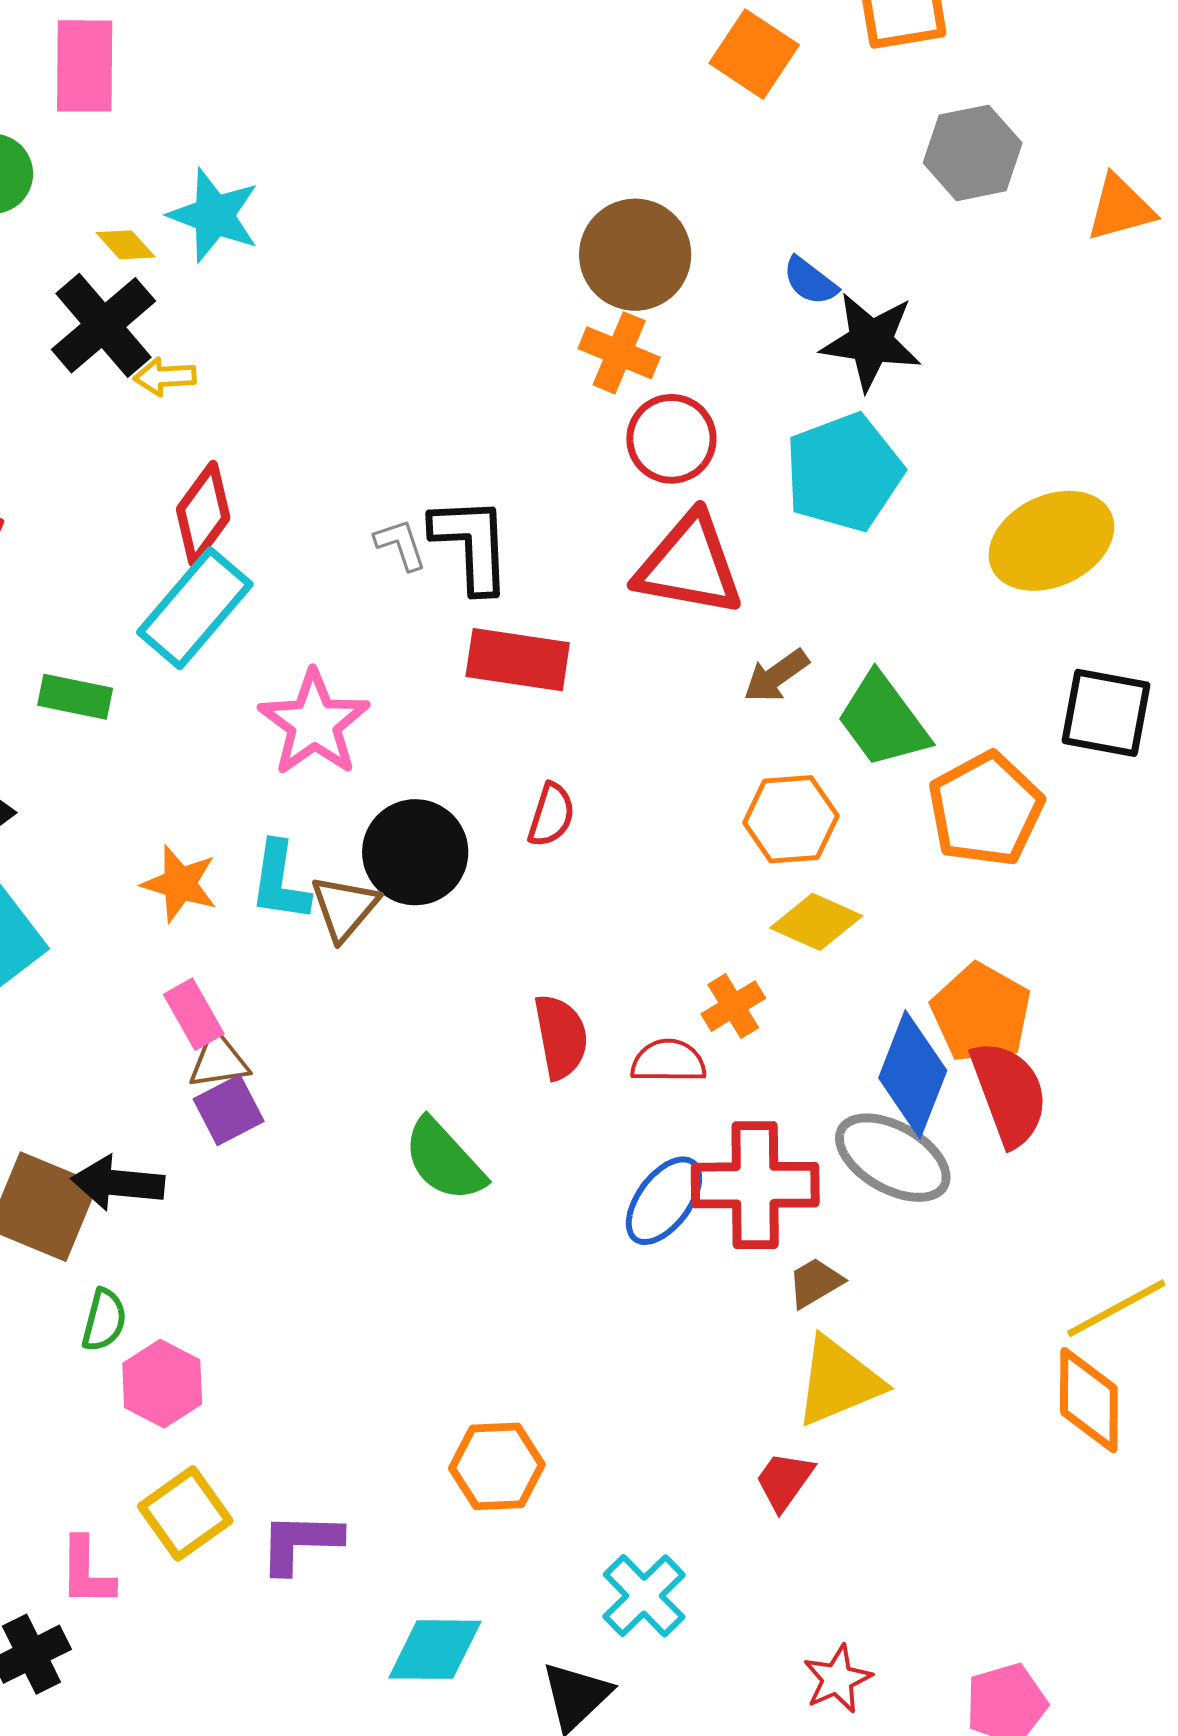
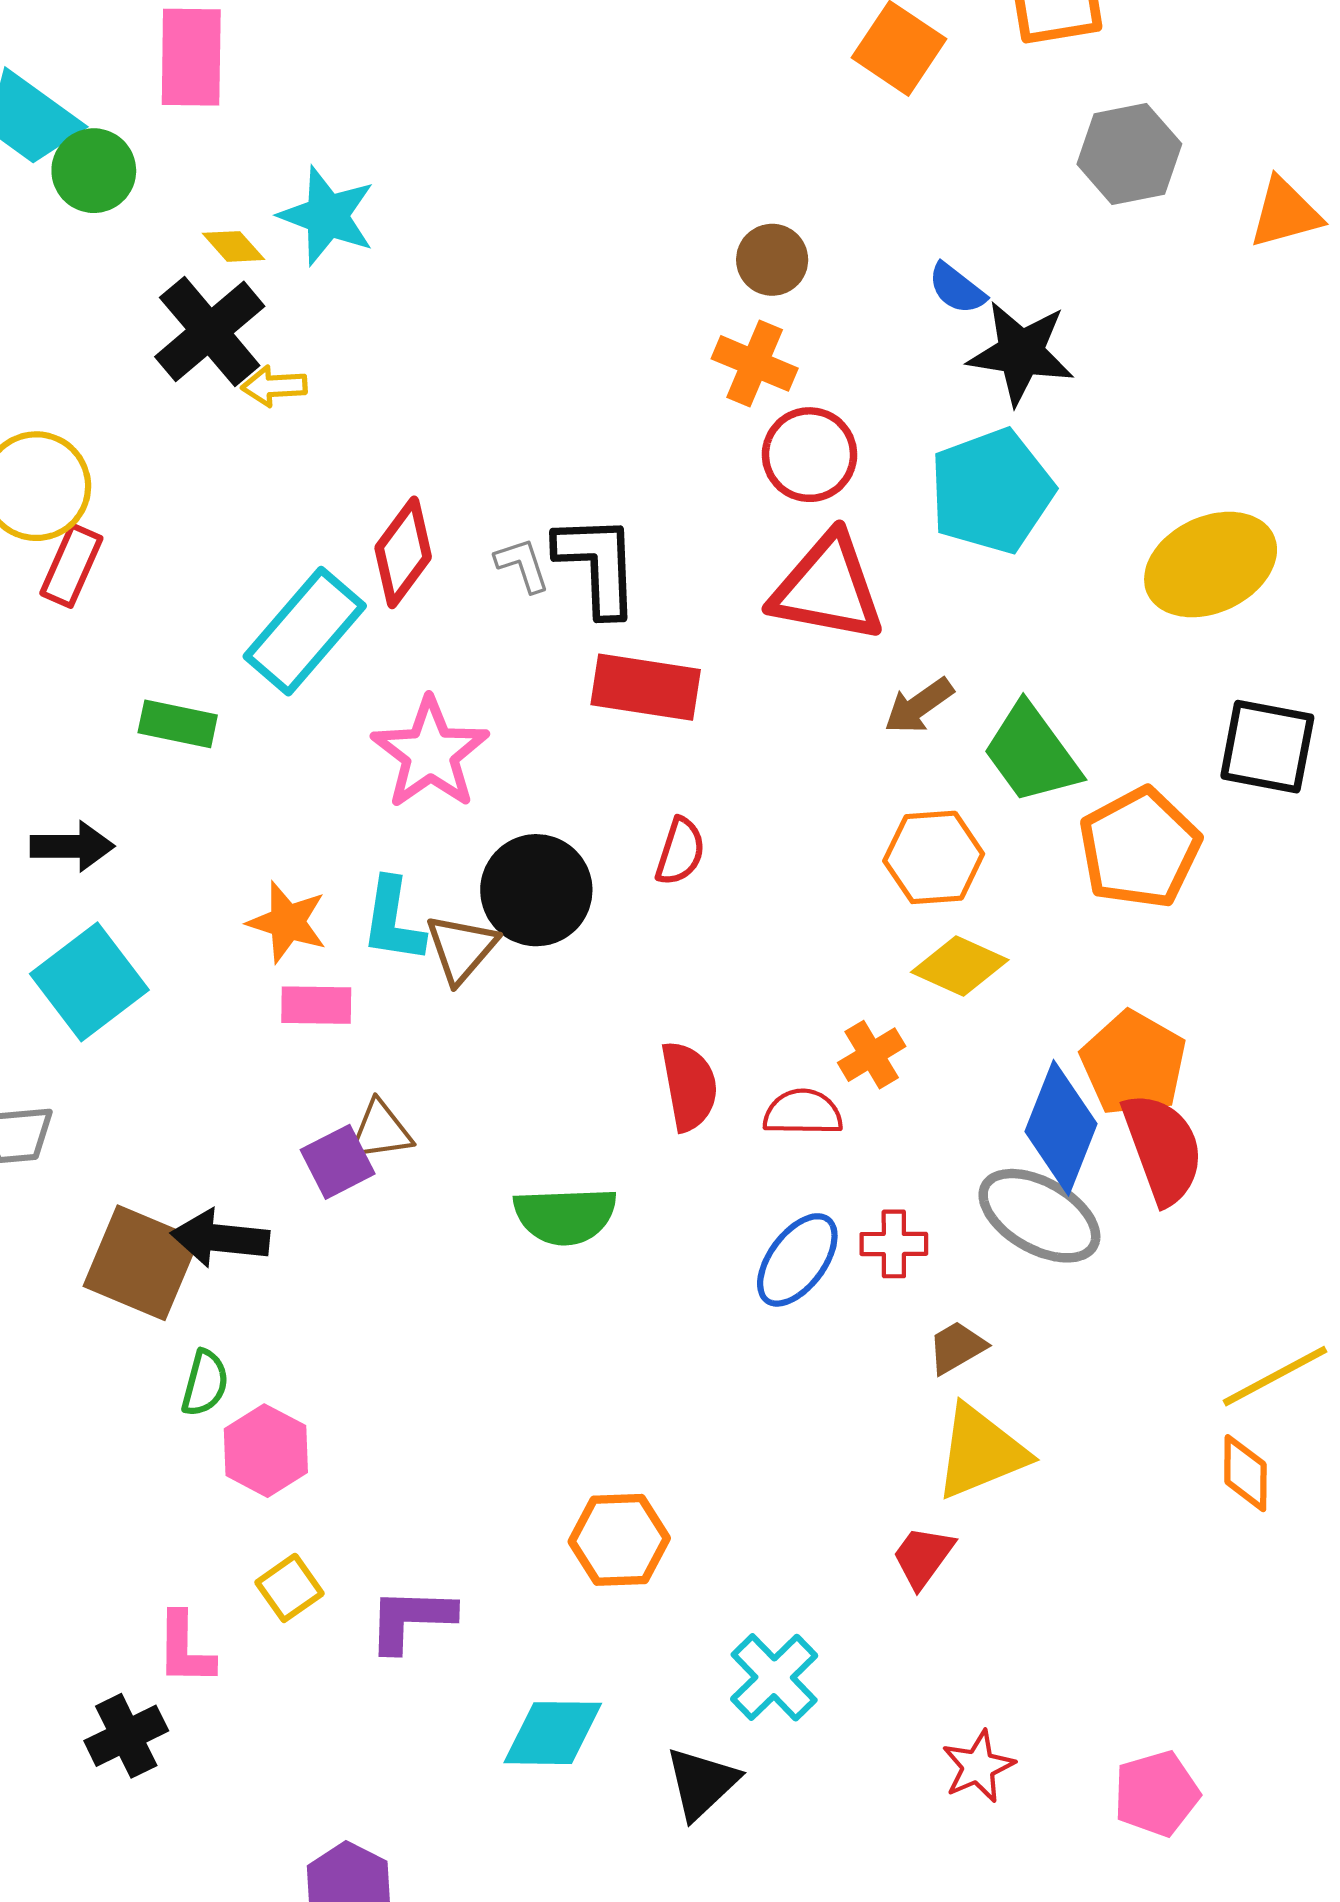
brown circle: (635, 255) -> (772, 260), size x0.6
red diamond: (203, 514) -> (403, 552), moved
pink rectangle: (194, 1014) -> (316, 1005), moved, turned -60
brown triangle: (219, 1061) -> (380, 1131), moved
green semicircle: (444, 1160) -> (565, 1216), turned -50
red cross: (755, 1185) -> (894, 1244), size x0.5
orange diamond: (1089, 1400) -> (1245, 1473), size x0.7
yellow square: (185, 1514) -> (289, 1588), size x0.7

